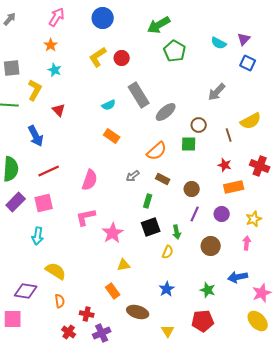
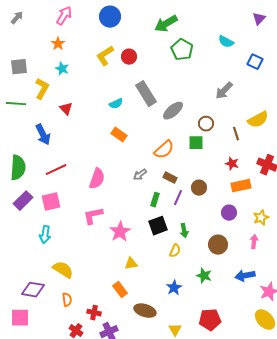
purple triangle: (244, 39) -> (259, 19), moved
purple line: (195, 214) -> (178, 198), moved
green star: (208, 290) -> (204, 276), moved

